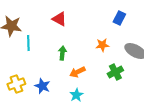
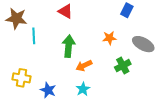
green arrow: (62, 53) -> (69, 46), size x1.5
yellow cross: (16, 84) -> (21, 78), turned 30
blue star: (42, 86) -> (48, 90), moved

